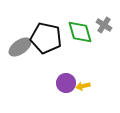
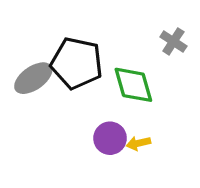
green diamond: (80, 32) -> (133, 85), moved

